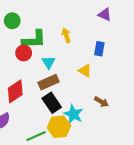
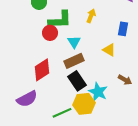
yellow arrow: (66, 35) -> (91, 16), turned 40

